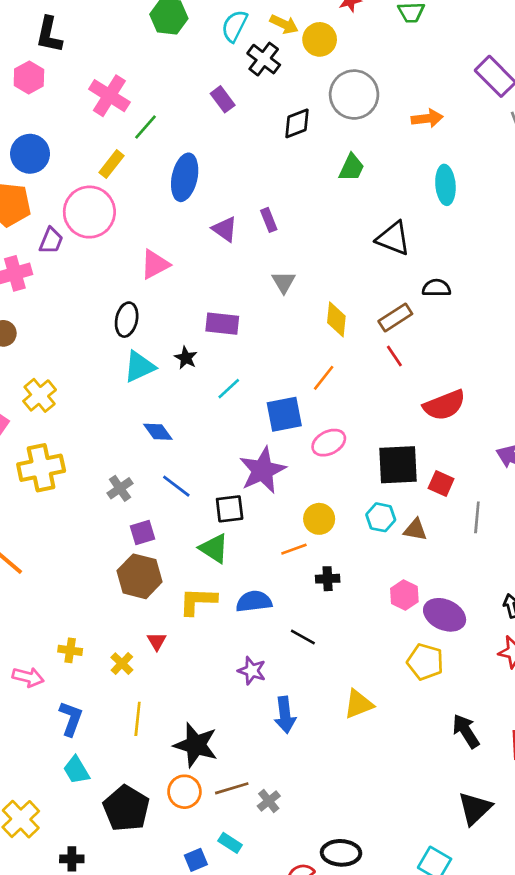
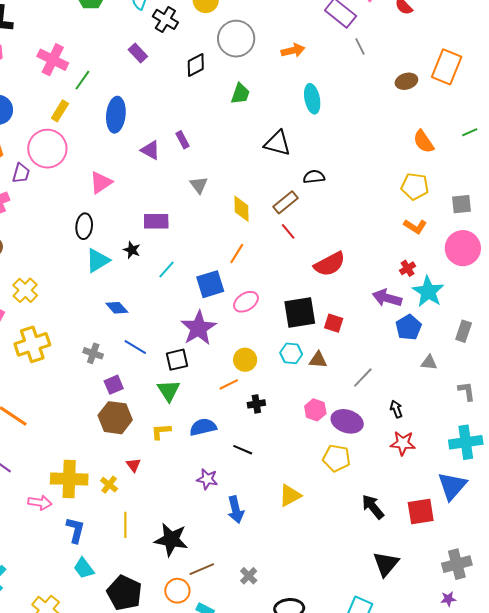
gray cross: (120, 488) -> (93, 353), turned -30
gray line: (477, 517) -> (363, 378), moved, turned 45
green triangle: (214, 548) -> (169, 391), turned 30
yellow L-shape: (198, 601) -> (161, 431), size x0.7
yellow cross: (70, 650) -> (69, 479), size x2.0
orange circle: (184, 792) -> (177, 591), moved
gray cross: (269, 801) -> (249, 576), moved

